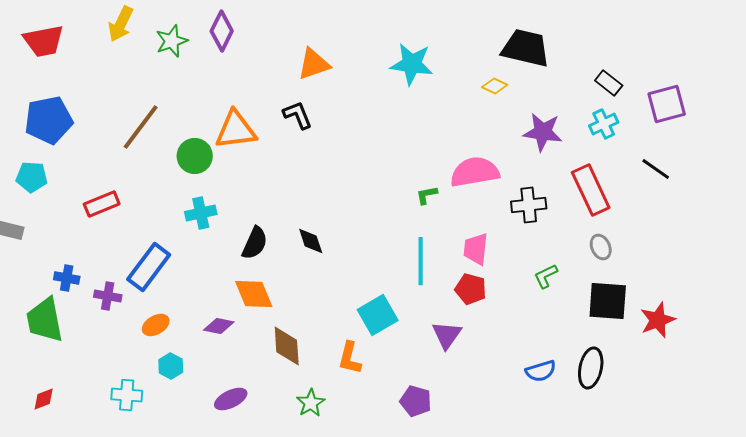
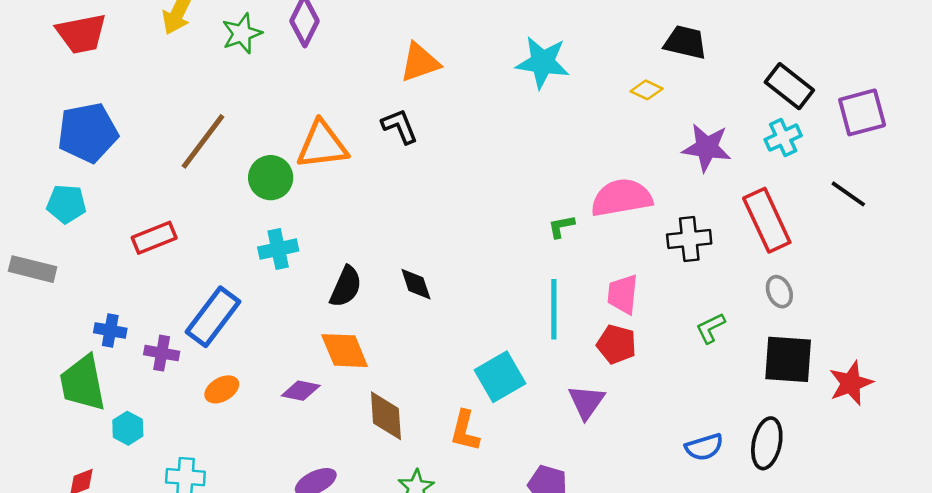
black trapezoid: (526, 48) -> (685, 42), size x0.7
black rectangle: (609, 83) -> (789, 86), size x1.4
cyan hexagon: (171, 366) -> (128, 428), moved

